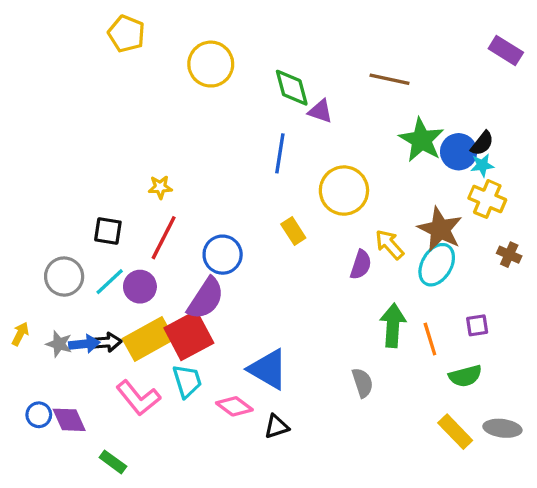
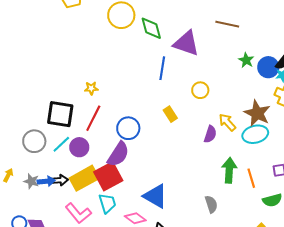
green diamond: (292, 88) -> (151, 28), moved
purple triangle: (320, 111) -> (186, 43), size x1.8
green star: (422, 140) -> (246, 60), size x0.6
yellow circle: (344, 191) -> (200, 90), size x0.6
black square: (108, 231) -> (60, 114), size x1.6
cyan ellipse: (437, 265) -> (255, 134), turned 45

